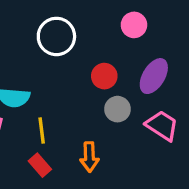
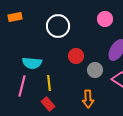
red circle: (104, 76) -> (76, 56), moved
orange arrow: (89, 157) -> (88, 99), moved

